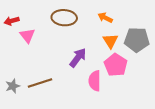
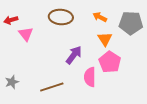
gray pentagon: (137, 40) -> (131, 23), moved
brown line: (40, 83) -> (52, 87), moved

